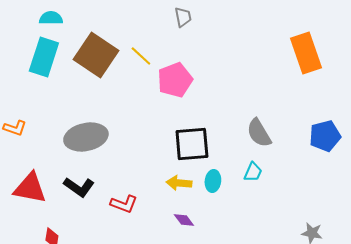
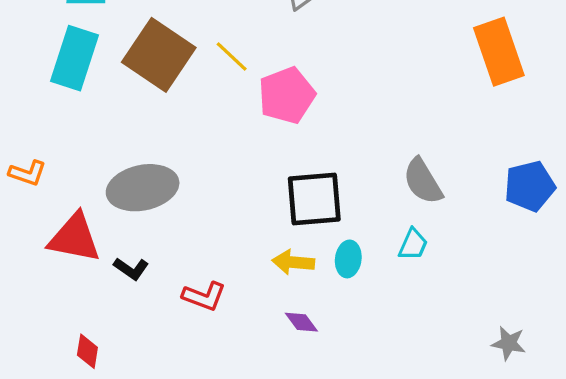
black L-shape: (79, 187) -> (131, 269), size x0.7
red triangle: (30, 188) -> (75, 238), moved

